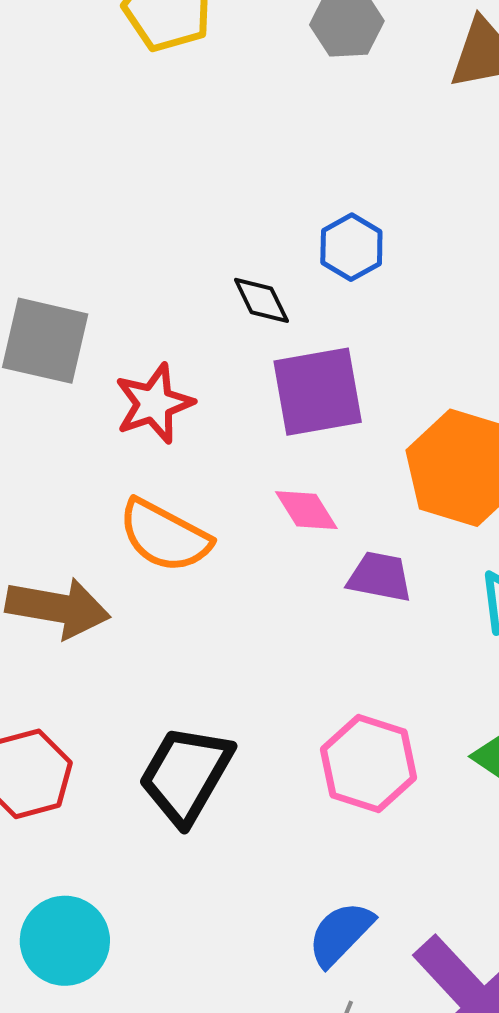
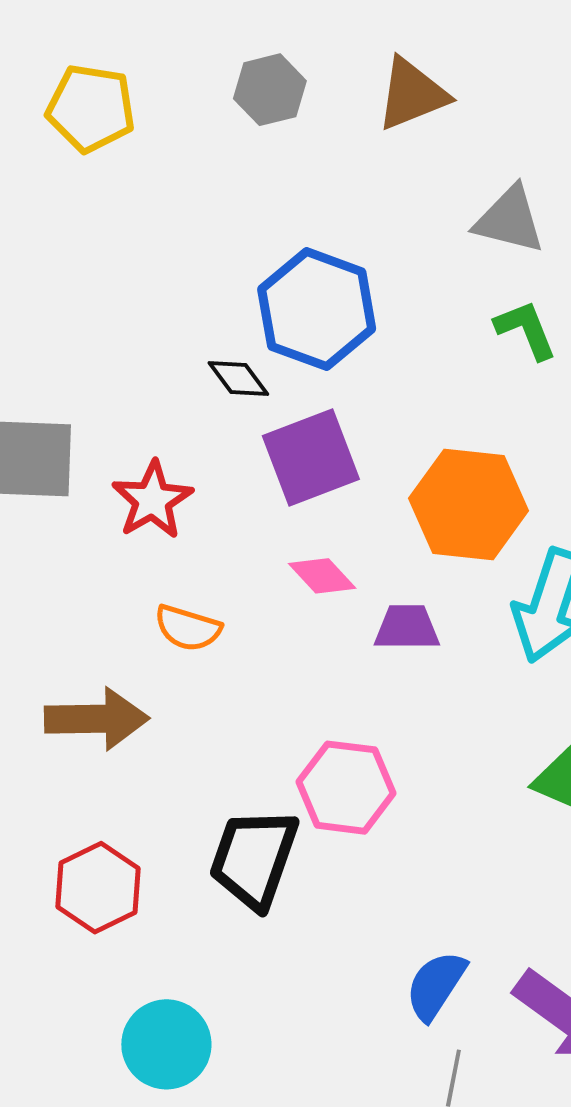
blue hexagon: (351, 247) -> (317, 309), size x1.8
orange semicircle: (165, 536) -> (188, 628), size x0.7
pink hexagon: (368, 764) -> (346, 788), moved

